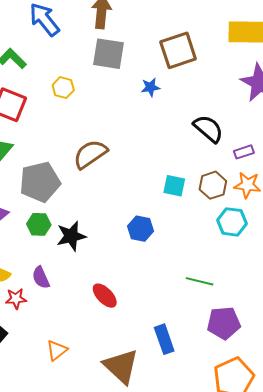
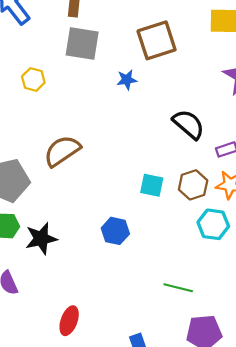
red ellipse: (105, 296) -> (69, 321), moved, turned 64

